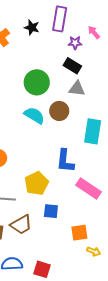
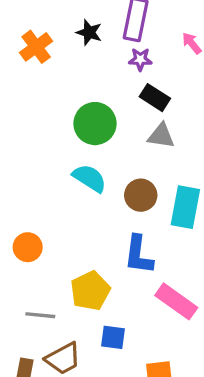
purple star: (75, 43) -> (140, 59), moved
brown circle: (59, 111) -> (141, 195), moved

